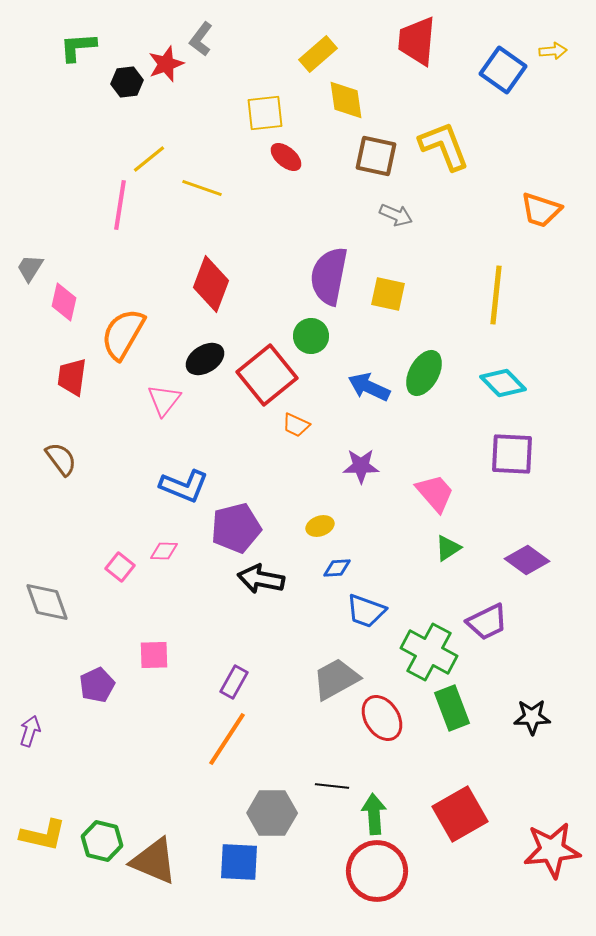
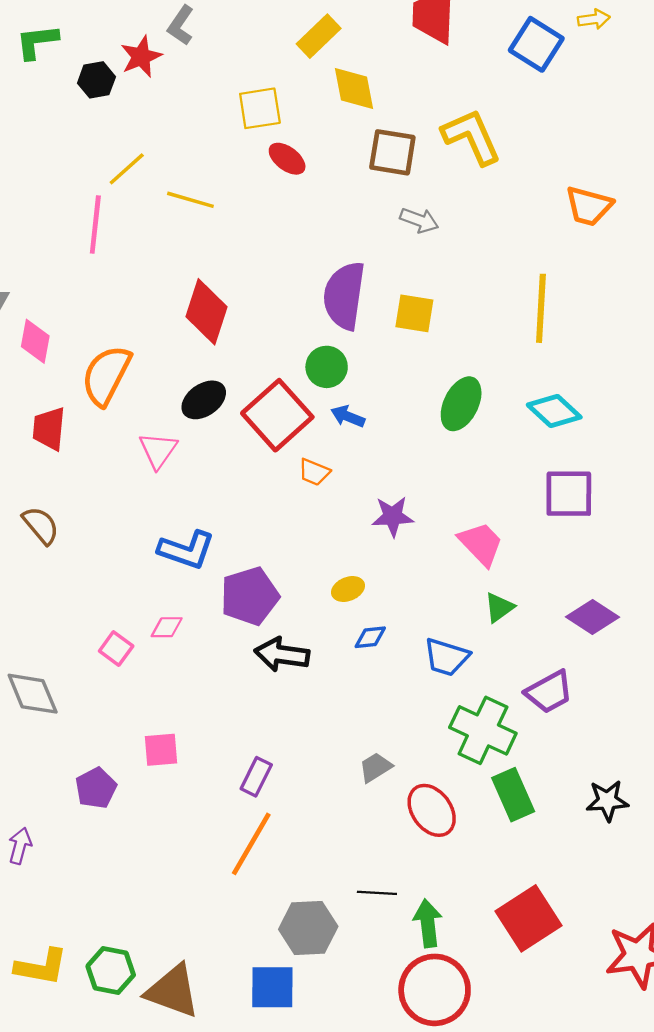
blue arrow: (369, 387) -> (348, 416), moved, size x0.7
blue trapezoid: (366, 611) -> (446, 657), moved
gray trapezoid: (336, 679) -> (376, 767), size x0.6

